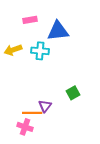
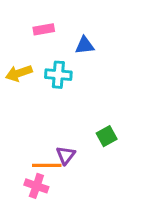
blue triangle: (58, 31) -> (85, 45), size x0.6

